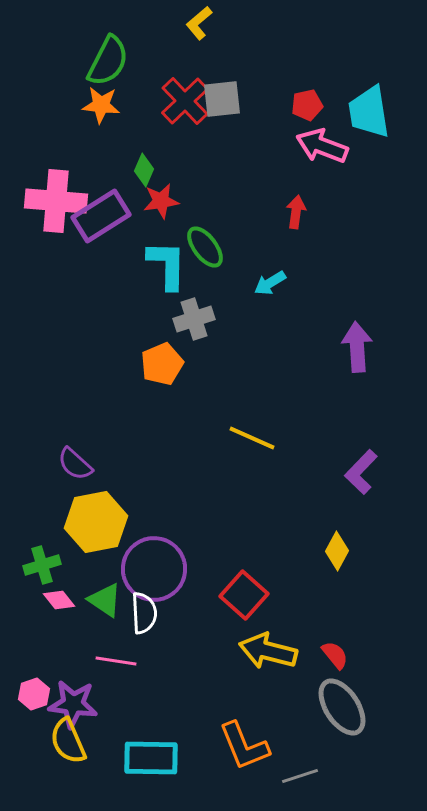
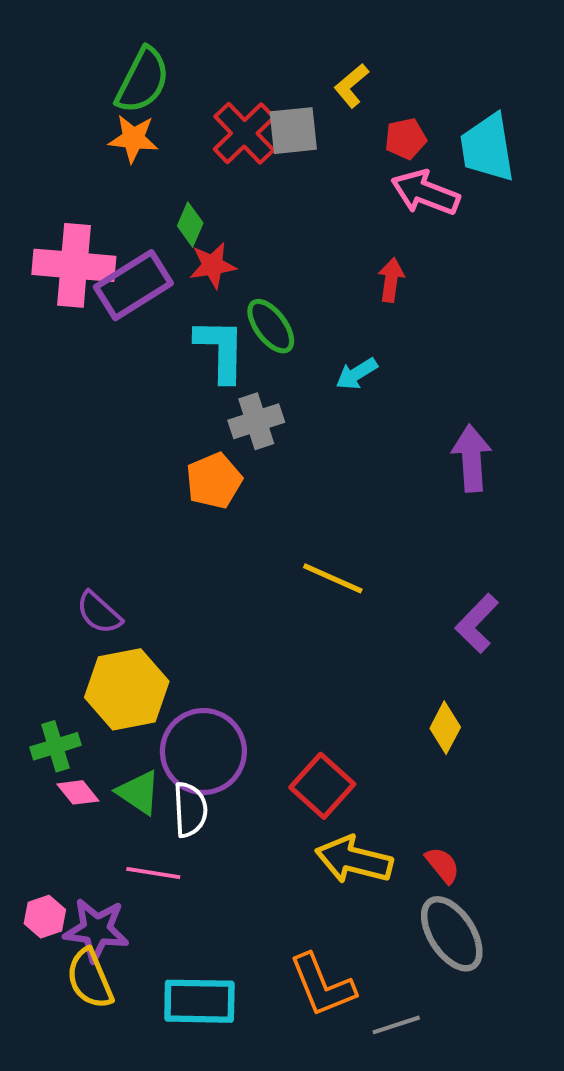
yellow L-shape: (199, 23) -> (351, 86), moved

